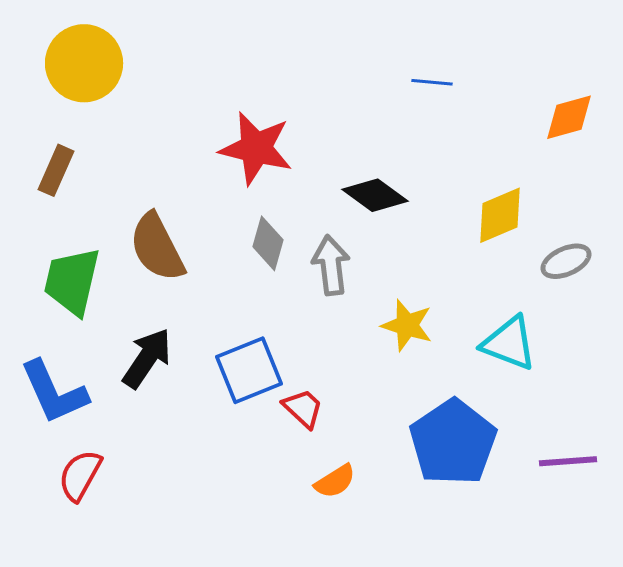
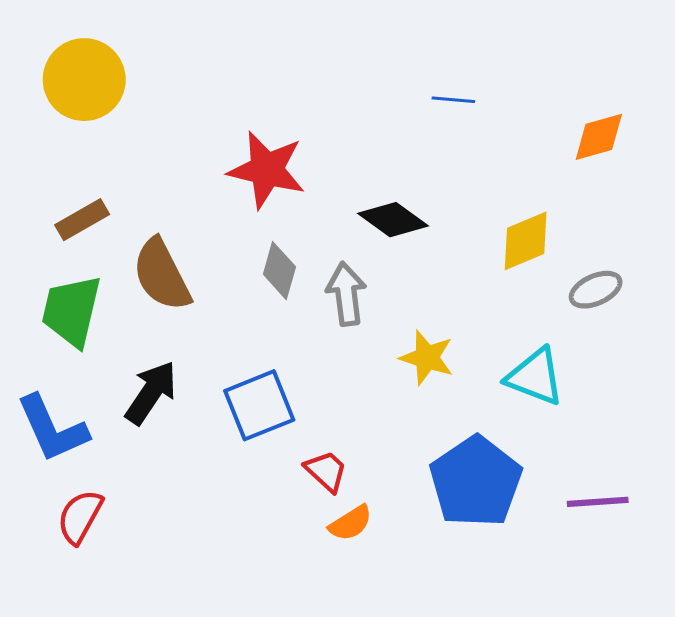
brown rectangle: (56, 170) -> (82, 220), moved, turned 36
red trapezoid: (303, 408) -> (326, 471), moved

